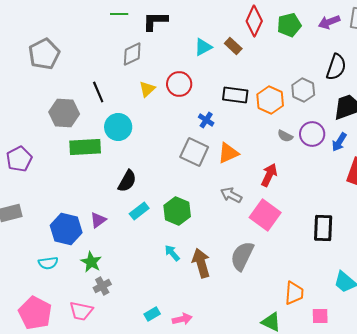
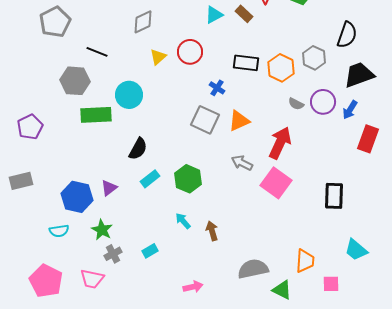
black line: (98, 92) -> (97, 52), moved, turned -45
red arrow: (269, 175) -> (280, 143), size x1.4
gray semicircle: (242, 256) -> (253, 269), moved, turned 52
brown arrow: (201, 263) -> (212, 231), size x0.7
cyan rectangle: (152, 314) -> (150, 251), moved

